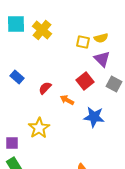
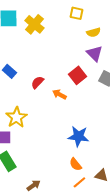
yellow square: (83, 42) -> (76, 13), moved
blue star: (94, 117) -> (78, 136), moved
yellow star: (39, 128) -> (16, 117), moved

